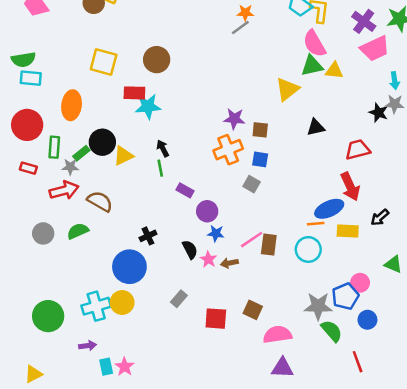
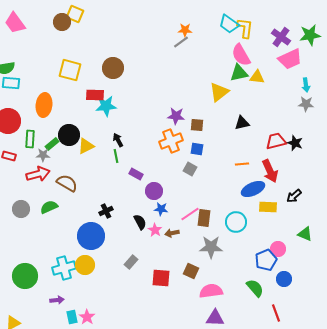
black star: (379, 113) -> (295, 143), moved
orange line: (316, 224) -> (242, 164), moved
gray star: (318, 306) -> (211, 247), moved

